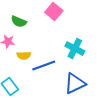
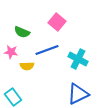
blue line: (44, 66) -> (47, 50), moved

